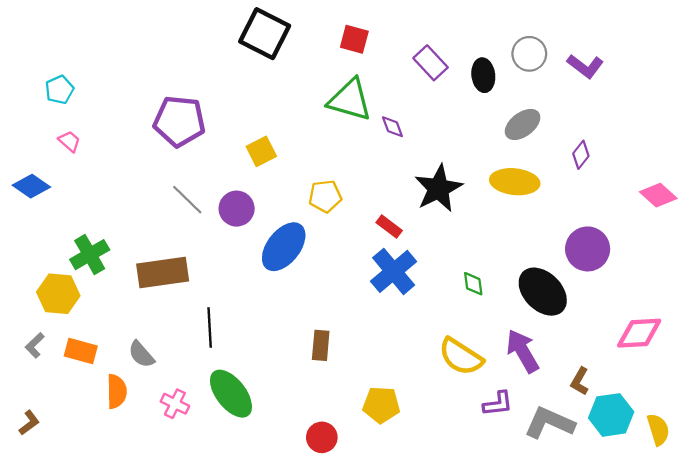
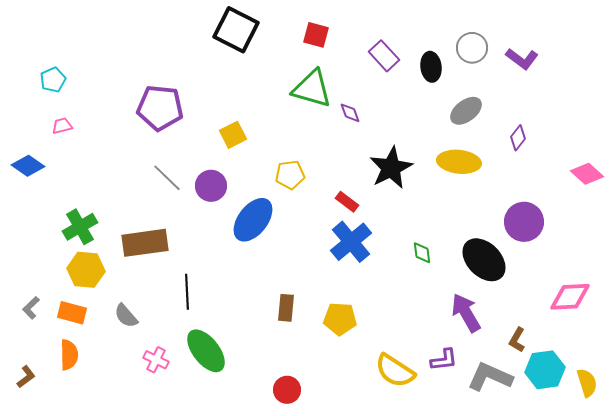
pink trapezoid: (69, 141) -> (62, 126), turned -55
yellow hexagon: (58, 294) -> (86, 270), moved
yellow semicircle: (461, 357) -> (395, 371), moved
orange semicircle: (117, 391) -> (69, 355), moved
yellow pentagon: (381, 405) -> (340, 319), moved

